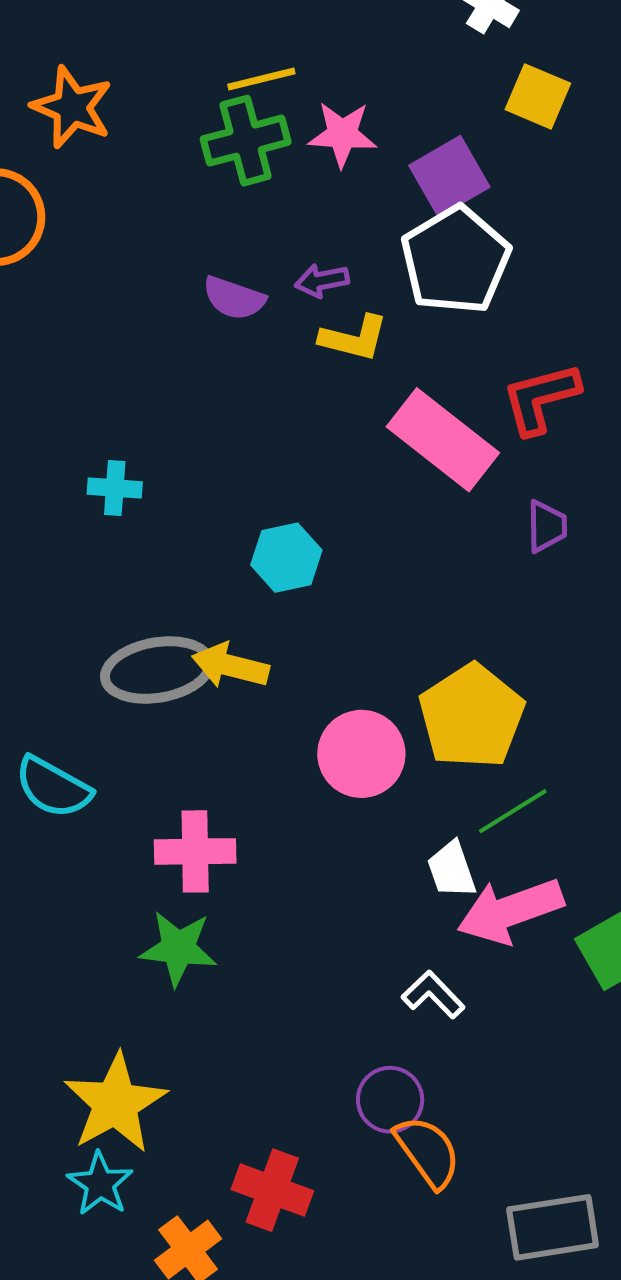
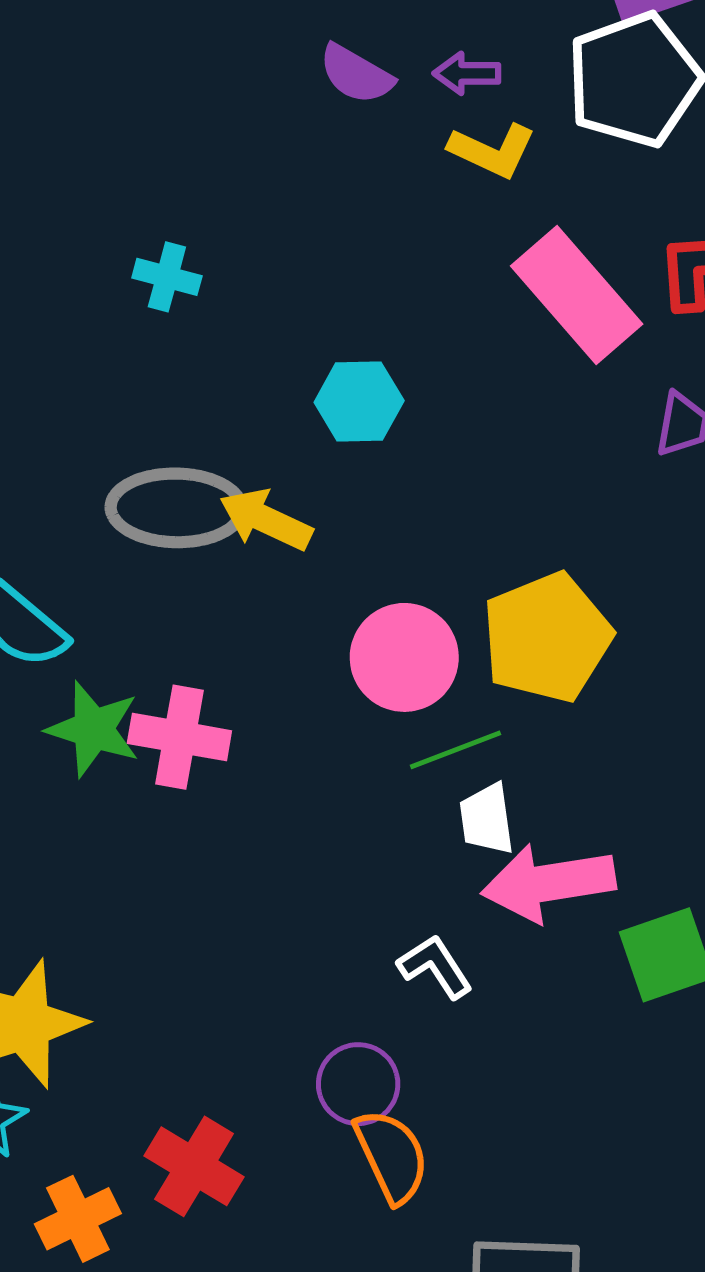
green line: (513, 811) -> (455, 750), moved
green star: (178, 948) -> (93, 729), moved

